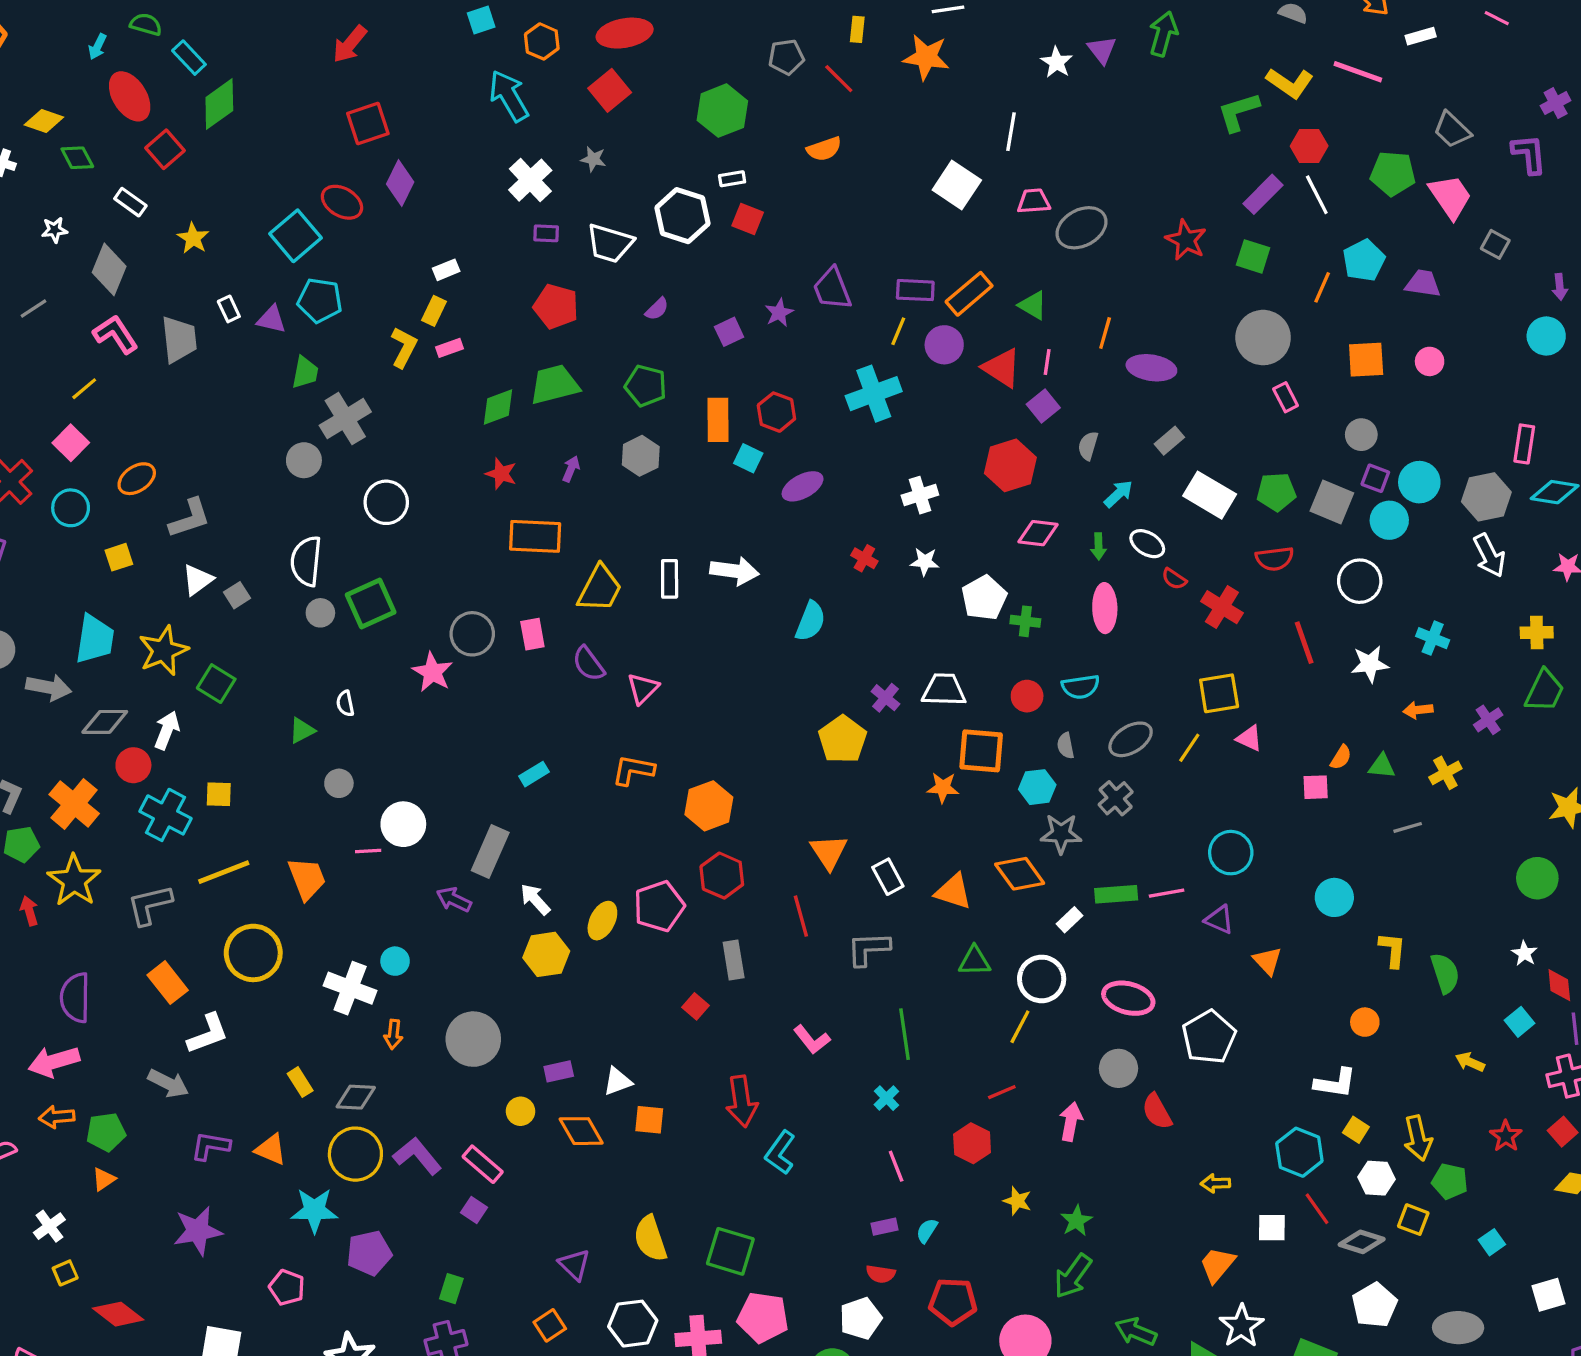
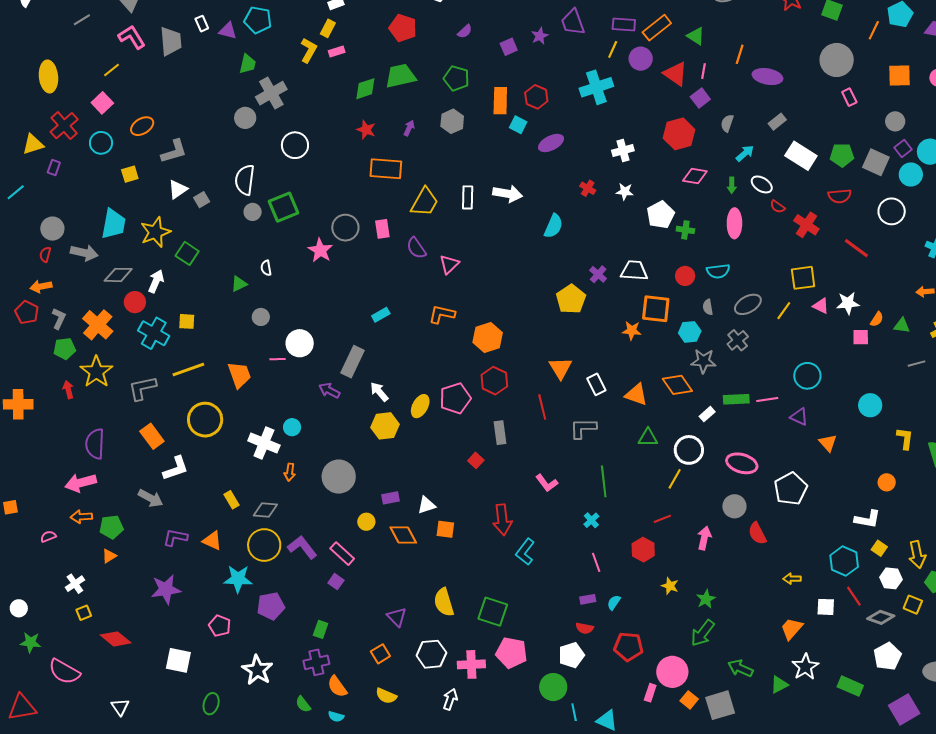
purple square: (1375, 478) -> (903, 148), turned 30
red line: (1304, 643) -> (856, 248), turned -36
white star: (1370, 664) -> (848, 303), moved

